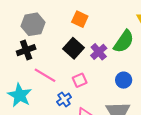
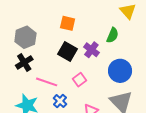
green semicircle: (124, 41) -> (113, 35), size x0.7
blue circle: (124, 80) -> (120, 71), size x1.5
blue cross: (64, 99) -> (60, 101), moved

